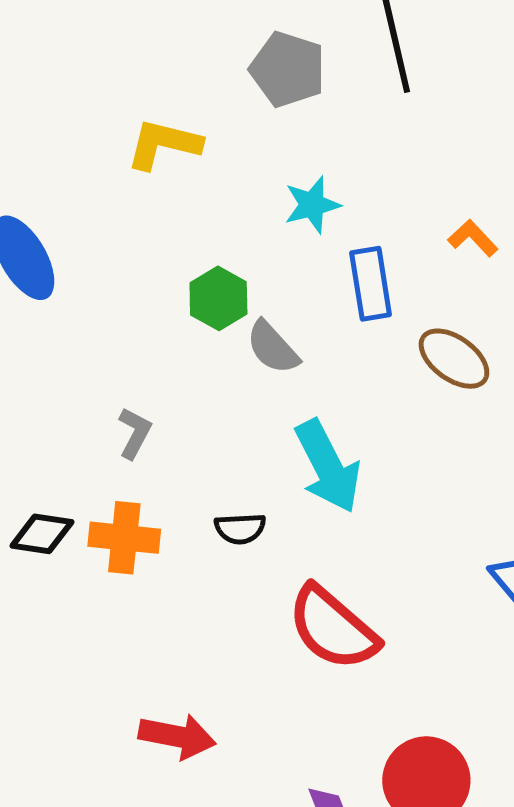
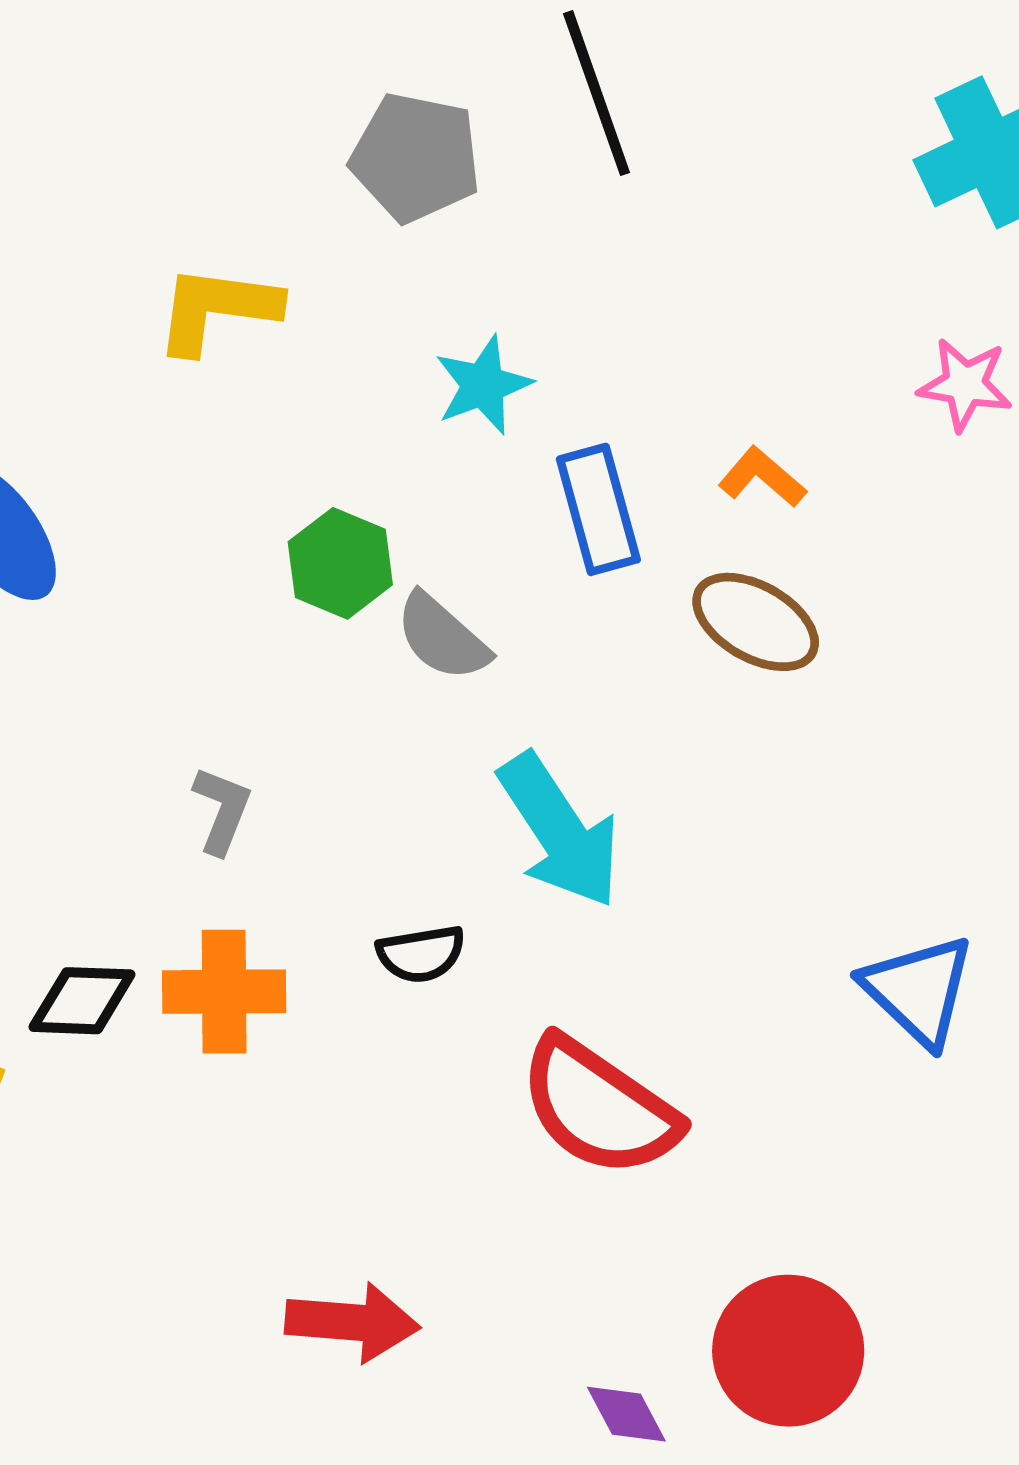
orange L-shape: (473, 238) -> (762, 477), moved

